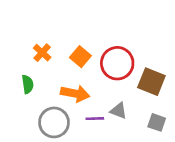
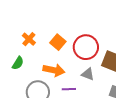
green semicircle: (28, 84) -> (18, 63), turned 40
gray triangle: (119, 111) -> (88, 74), moved

